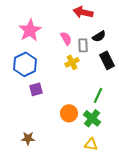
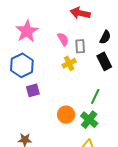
black semicircle: (99, 36) -> (105, 37), moved, turned -32

